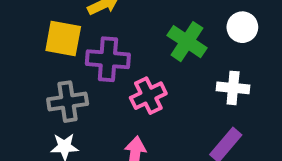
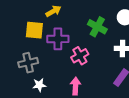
gray cross: (68, 102) -> (28, 63), moved

